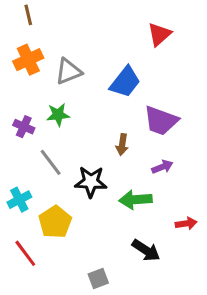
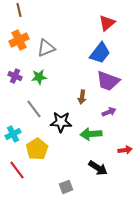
blue trapezoid: (125, 82) -> (100, 53), moved
purple cross: (24, 127) -> (15, 76), moved

